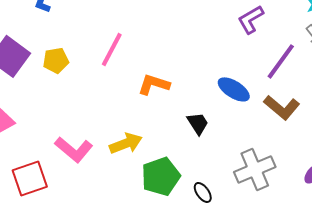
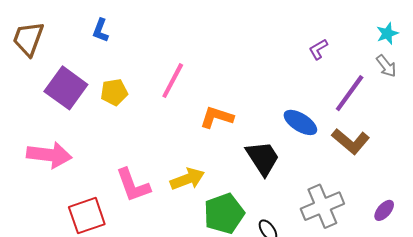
purple L-shape: (251, 19) -> (318, 49), size x0.7
black trapezoid: (198, 123) -> (263, 158), size x1.5
pink L-shape: (74, 149) -> (133, 185), turned 30

